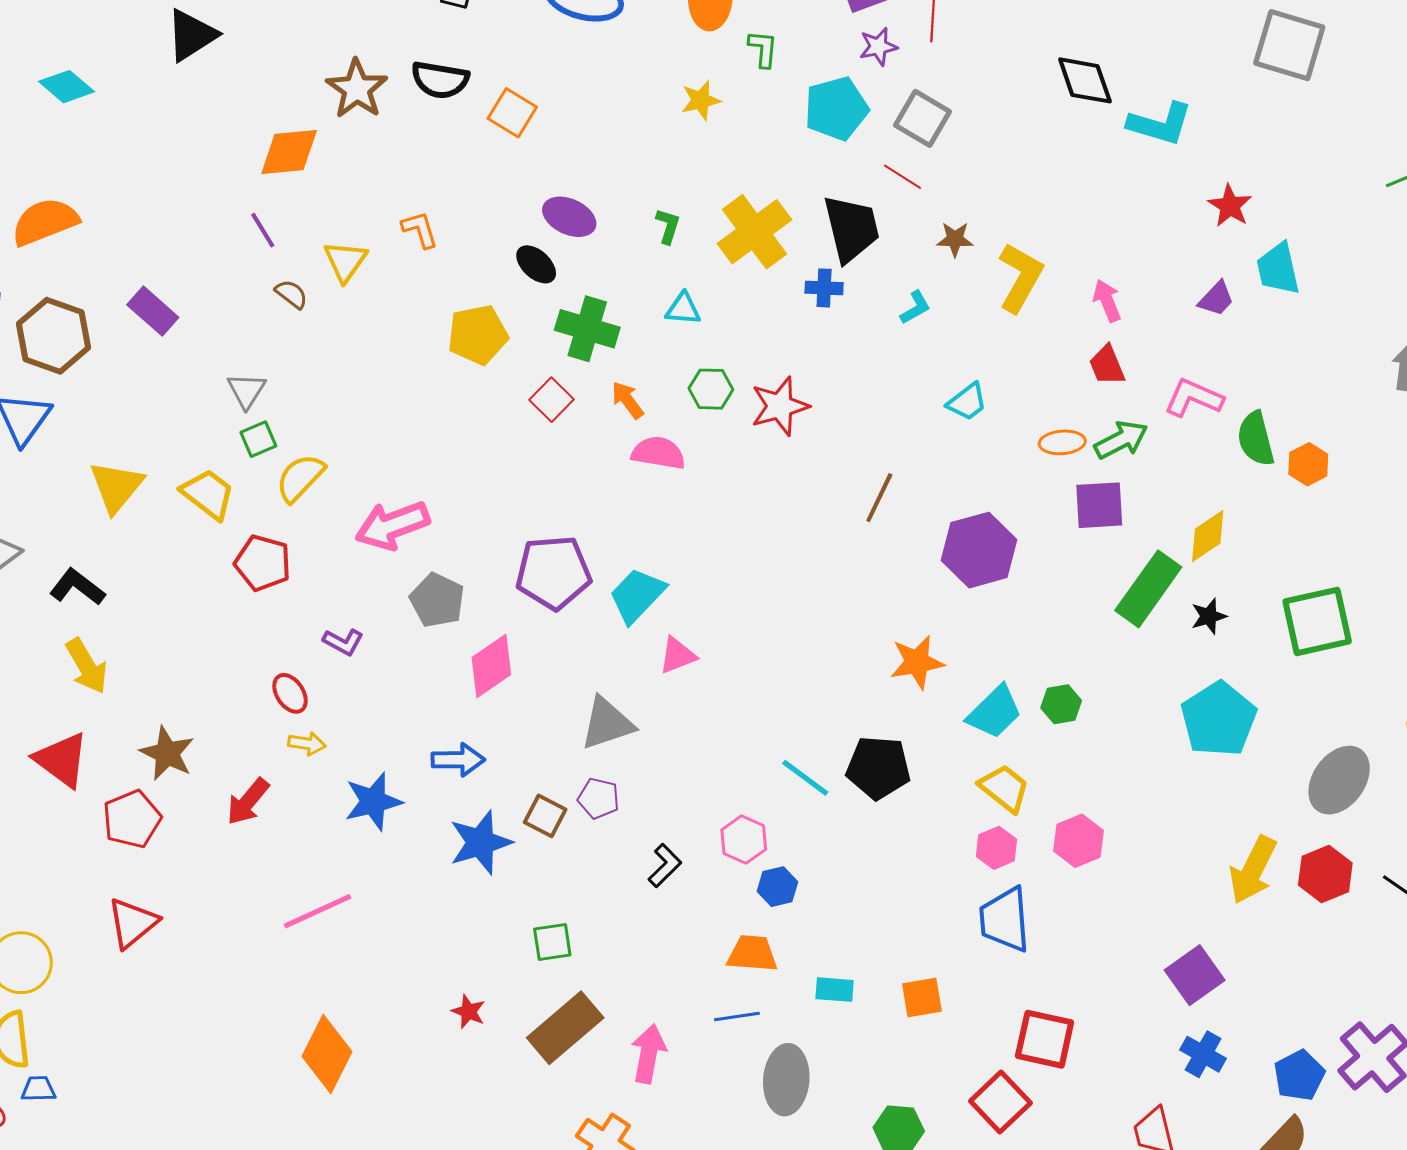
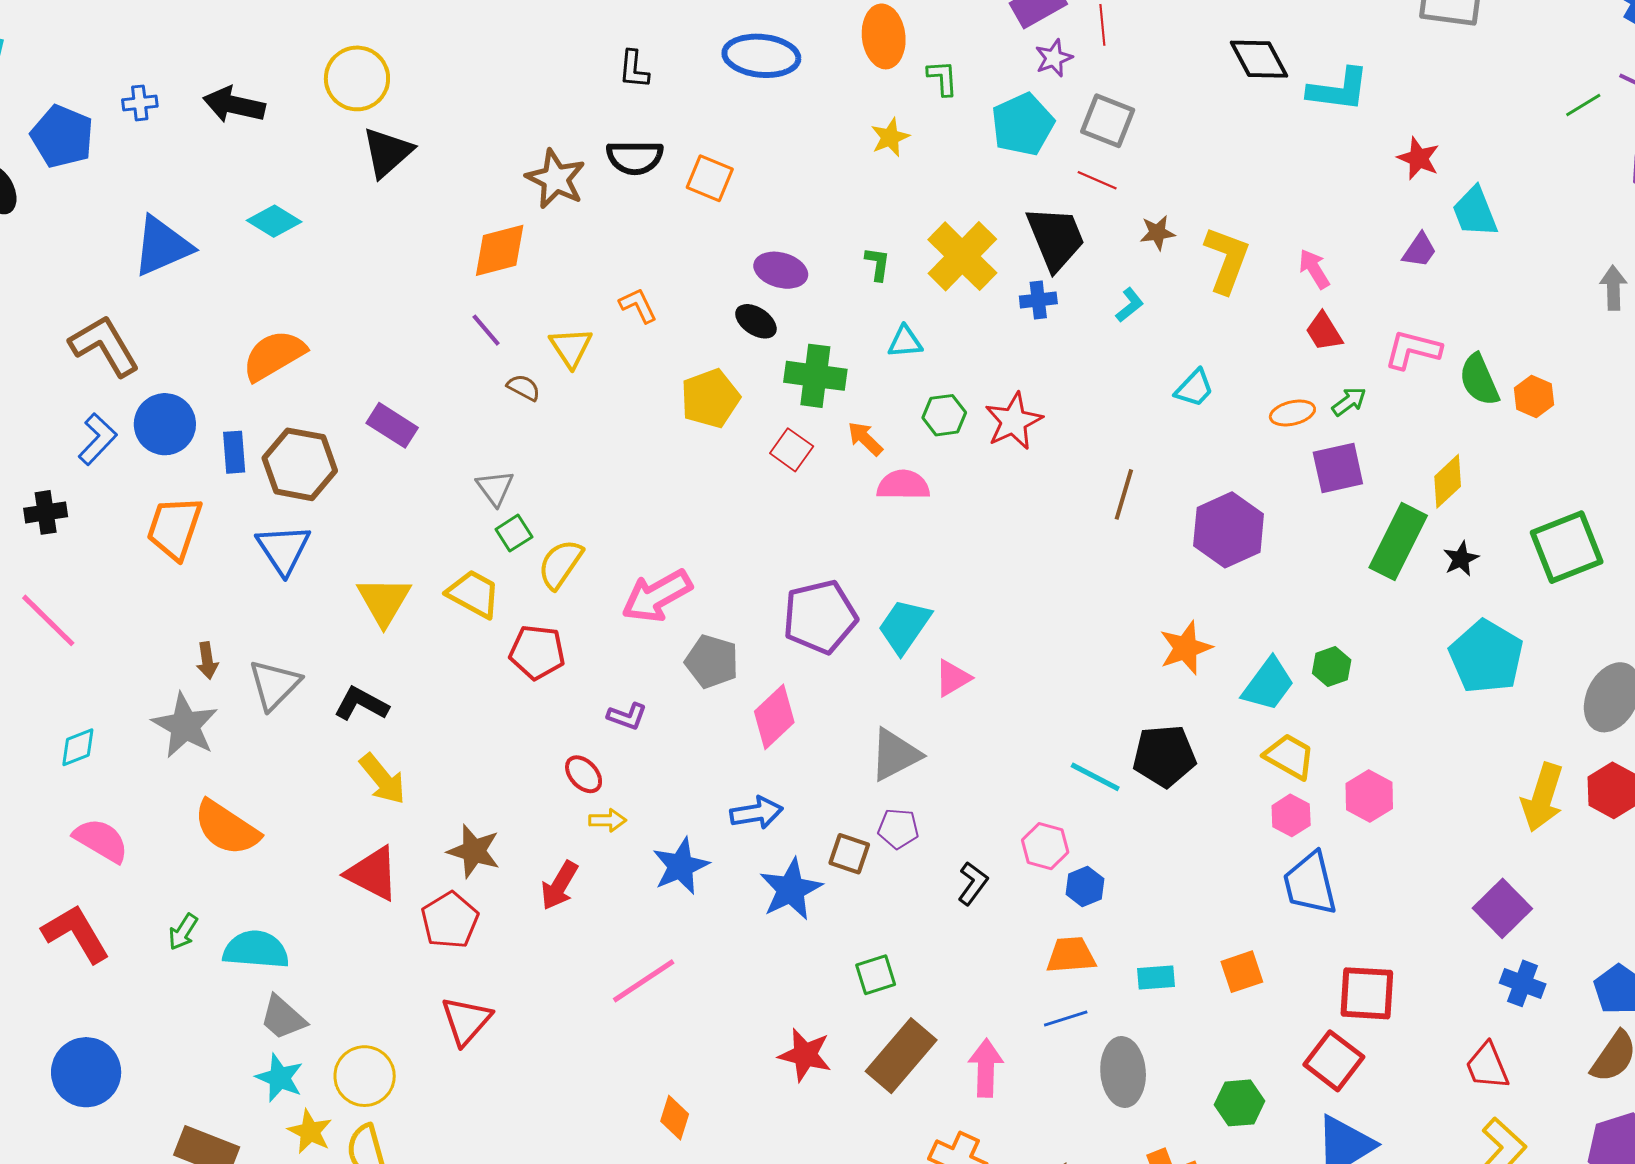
green arrow: (1121, 440) -> (1349, 402), size x0.7
red star: (468, 1012) -> (805, 1055), size x1.6
orange diamond: (327, 1054) -> (675, 1118), size x0.6

